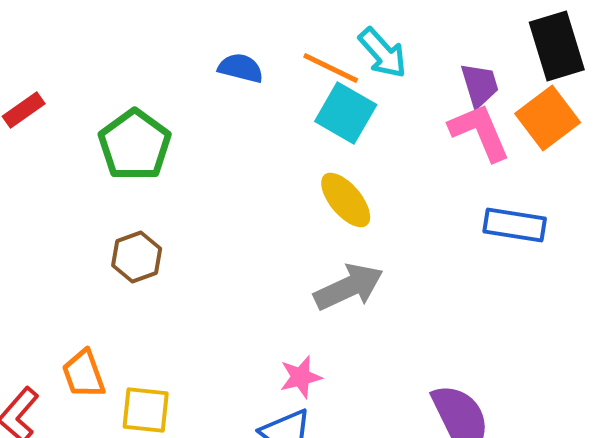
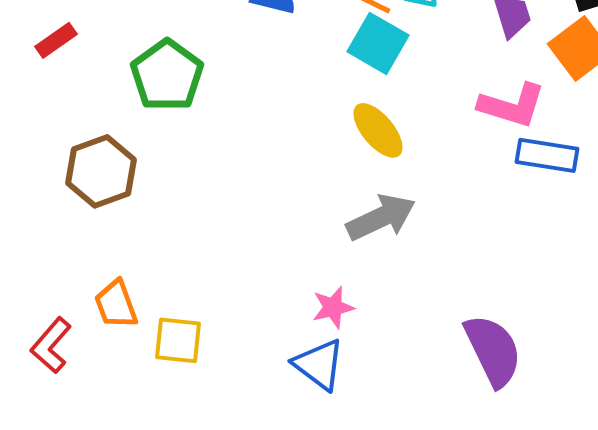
pink L-shape: (480, 132) -> (512, 105), moved, turned 130
brown hexagon: (137, 257) -> (101, 171), moved, size x1.4

